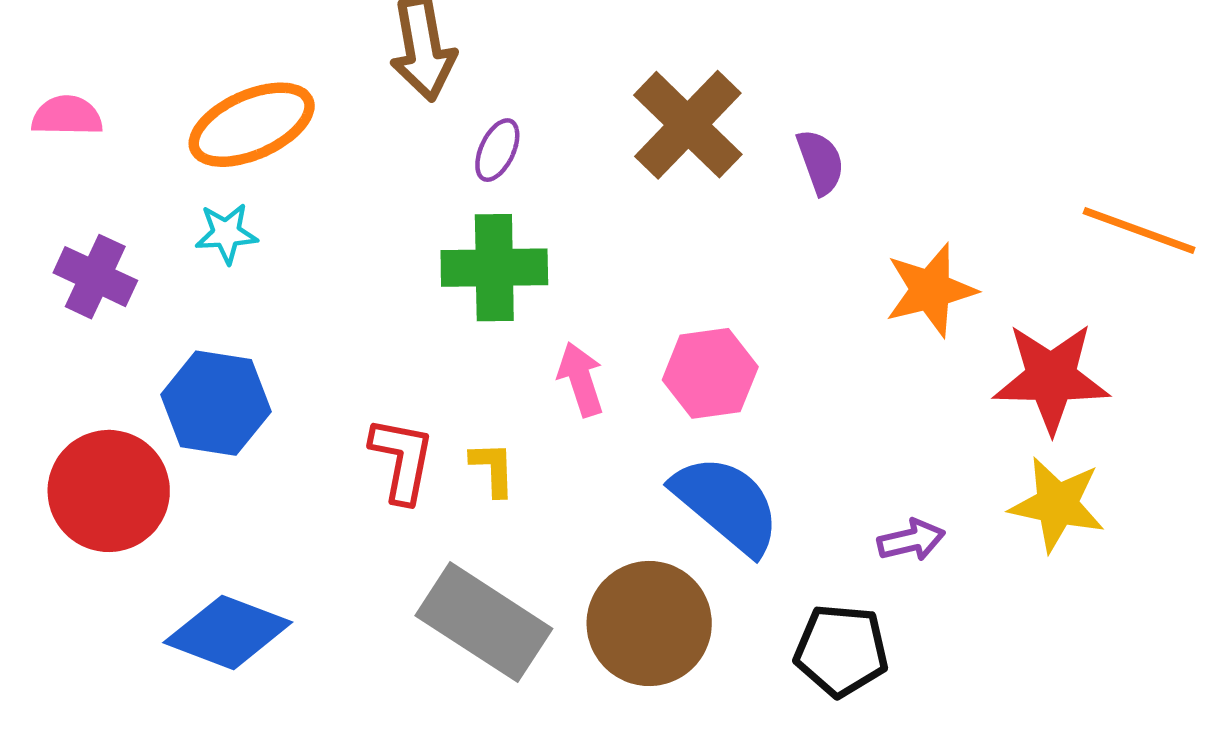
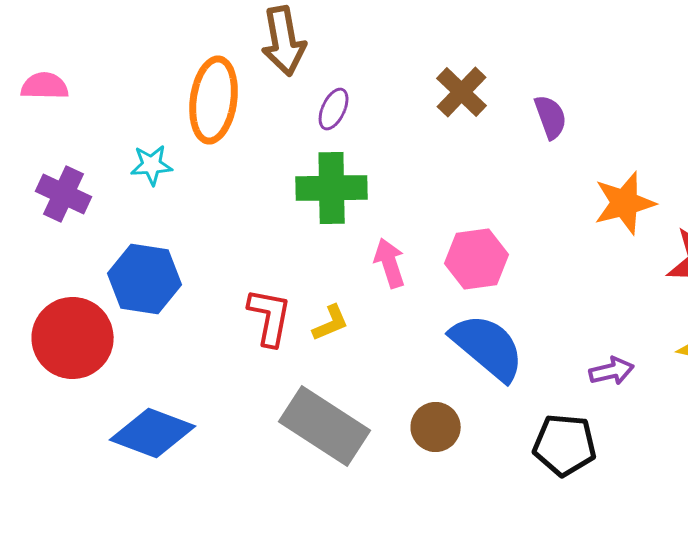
orange ellipse: (252, 125) -> (214, 100), moved, turned -58
brown cross: (688, 125) -> (462, 92), size x0.7
yellow L-shape: (493, 469) -> (331, 323), turned 69
brown circle: (649, 623) -> (436, 427), size x0.6

